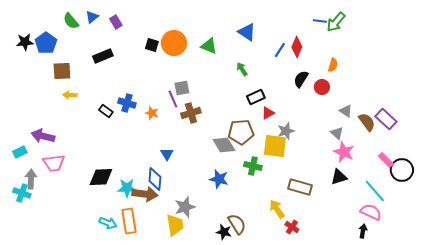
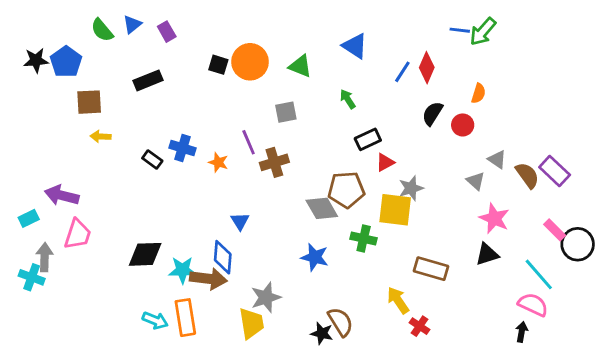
gray square: (182, 88) -> (286, 112), moved
gray triangle: (337, 133) -> (476, 181), moved
pink trapezoid: (54, 163) -> (78, 234), turned -65

